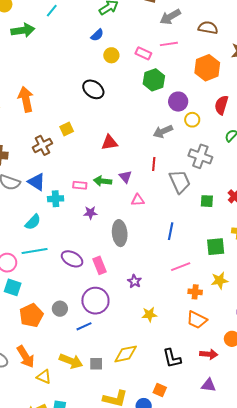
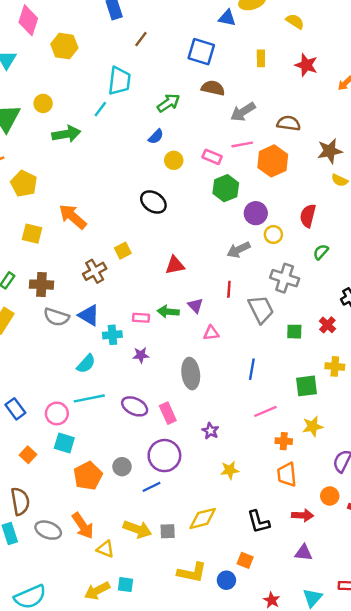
orange hexagon: (207, 68) -> (273, 161), moved
orange arrow: (26, 99) -> (73, 217), turned -35
purple star: (90, 213) -> (141, 355), moved
orange trapezoid: (197, 320) -> (287, 475), turned 60

